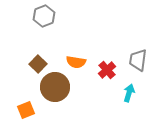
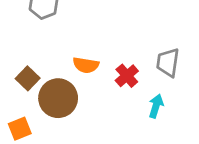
brown square: (38, 64) -> (28, 78), moved

